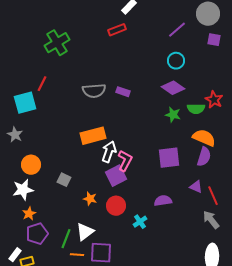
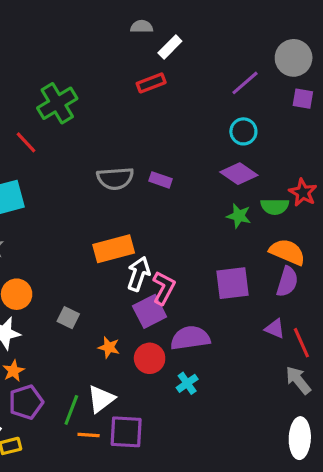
red line: (42, 84) -> (26, 142), moved, turned -70
purple semicircle: (163, 201) -> (190, 338), moved, size x1.4

